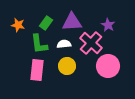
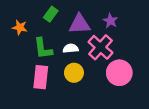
green rectangle: (46, 23) -> (51, 14), moved
purple star: (108, 25) -> (110, 21), moved

